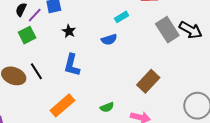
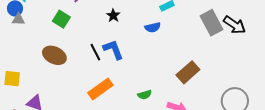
green square: (27, 35) -> (61, 19), moved, turned -36
blue L-shape: (72, 65) -> (113, 50), turned 140
black line: (36, 71) -> (95, 52), moved

